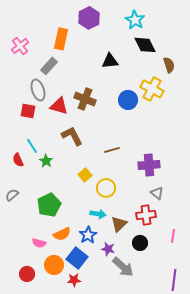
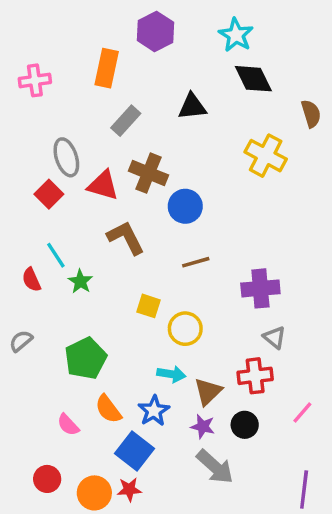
pink cross: (20, 46) -> (35, 80), turned 30
brown semicircle: (169, 65) -> (311, 114), moved
gray rectangle: (49, 66) -> (126, 121), moved
blue circle: (128, 100) -> (185, 206), moved
red square: (28, 111) -> (49, 194), turned 35
yellow square: (85, 175) -> (149, 306), turned -32
orange semicircle: (62, 234) -> (108, 409), turned 78
pink line: (173, 236) -> (302, 413), turned 32
pink semicircle: (39, 243) -> (68, 425), turned 32
purple star: (108, 249) -> (203, 427), moved
orange circle: (54, 265) -> (94, 493), moved

